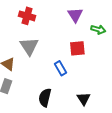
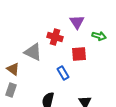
red cross: (27, 16) -> (55, 37), moved
gray triangle: (29, 46) -> (33, 52), turned -30

